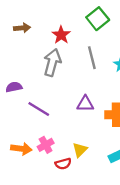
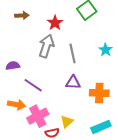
gray line: (92, 58) -> (73, 53), moved
pink cross: (46, 145) -> (38, 116), size x1.5
orange arrow: (21, 149) -> (17, 105), moved

